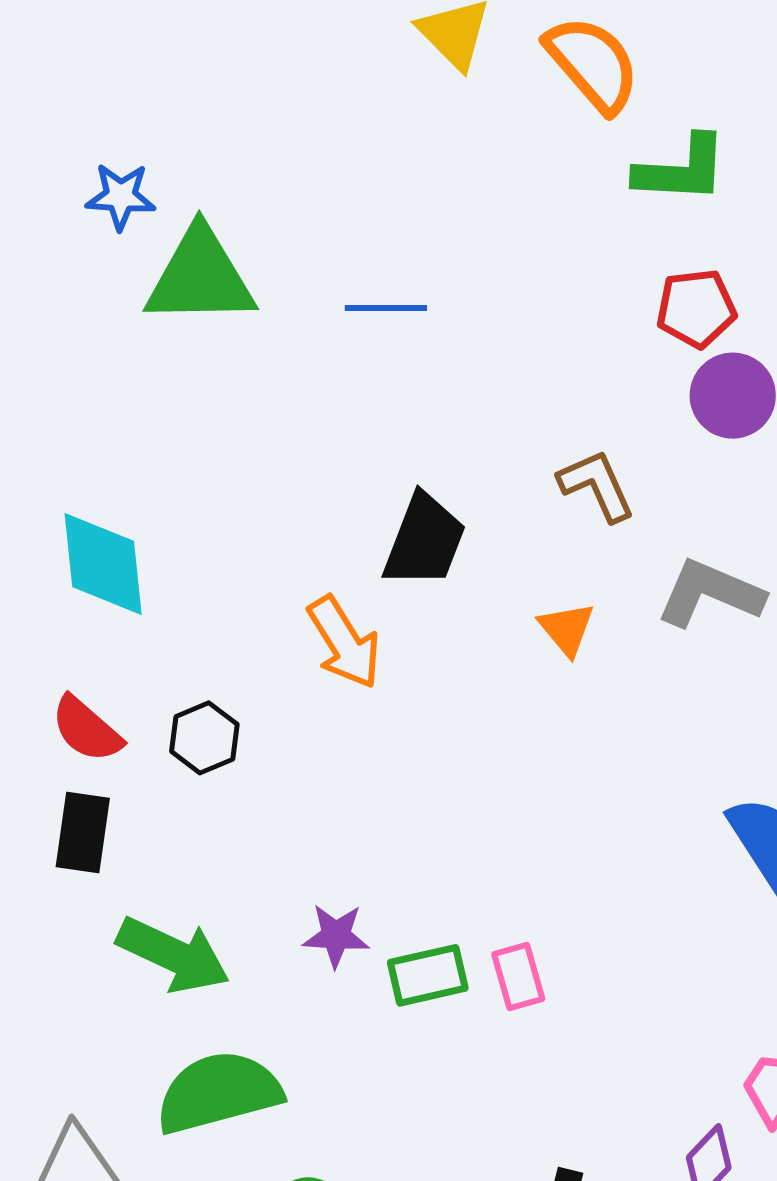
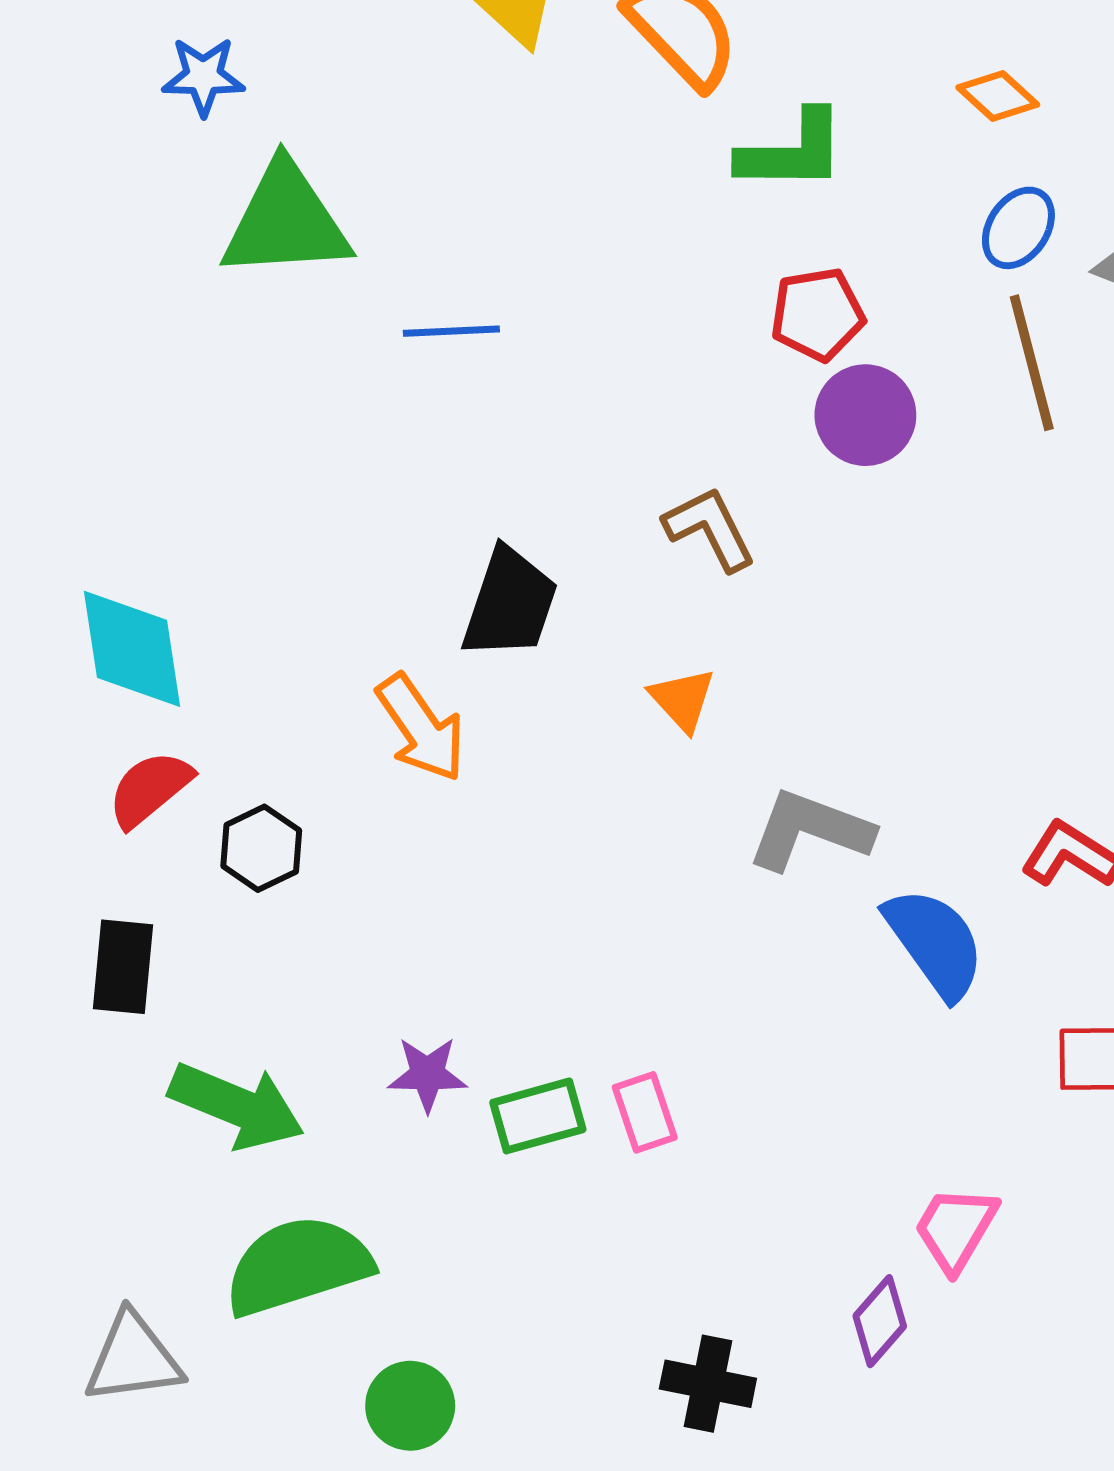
blue star: (121, 196) -> (203, 76), moved
green triangle: (200, 277) -> (286, 221), moved
gray L-shape: (710, 593) -> (810, 830), moved
red semicircle: (87, 729) -> (150, 789), moved, turned 102

